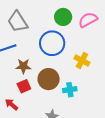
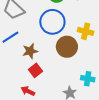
brown circle: (49, 79) -> (67, 47), moved
cyan cross: (70, 90) -> (88, 79), moved, turned 32

